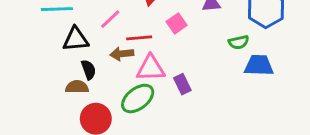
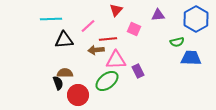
pink square: (177, 23) -> (134, 29), turned -32
black semicircle: (89, 70) -> (58, 83), moved

